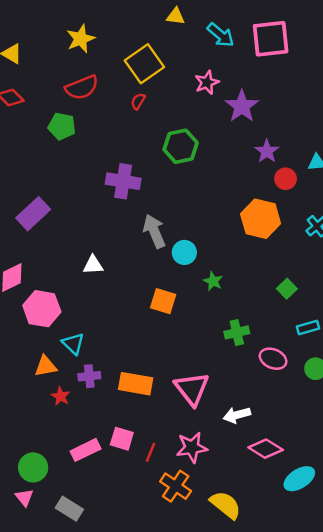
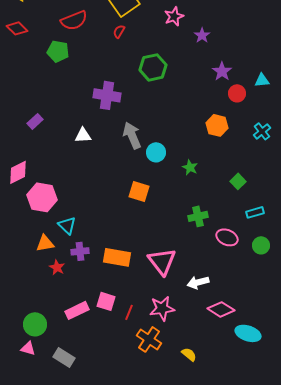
purple star: (242, 106) -> (202, 35), size x0.6
purple rectangle: (33, 214) -> (35, 121), size x0.6
orange hexagon: (261, 219) -> (217, 125), size x0.7
white triangle: (93, 265) -> (83, 135), moved
green star: (213, 281) -> (190, 167), moved
cyan ellipse: (299, 479) -> (248, 333), turned 50
pink triangle: (24, 497) -> (28, 348), turned -35
yellow semicircle: (226, 505) -> (189, 354), size x0.6

